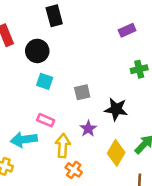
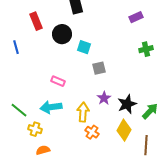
cyan square: (45, 81) -> (84, 47), moved
black star: (116, 109) -> (127, 104), moved, turned -30
pink rectangle: (46, 120) -> (58, 81), moved
yellow diamond: (116, 153) -> (124, 130), moved

